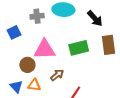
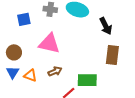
green rectangle: (79, 48) -> (87, 80), moved
brown circle: (27, 65) -> (14, 52), moved

